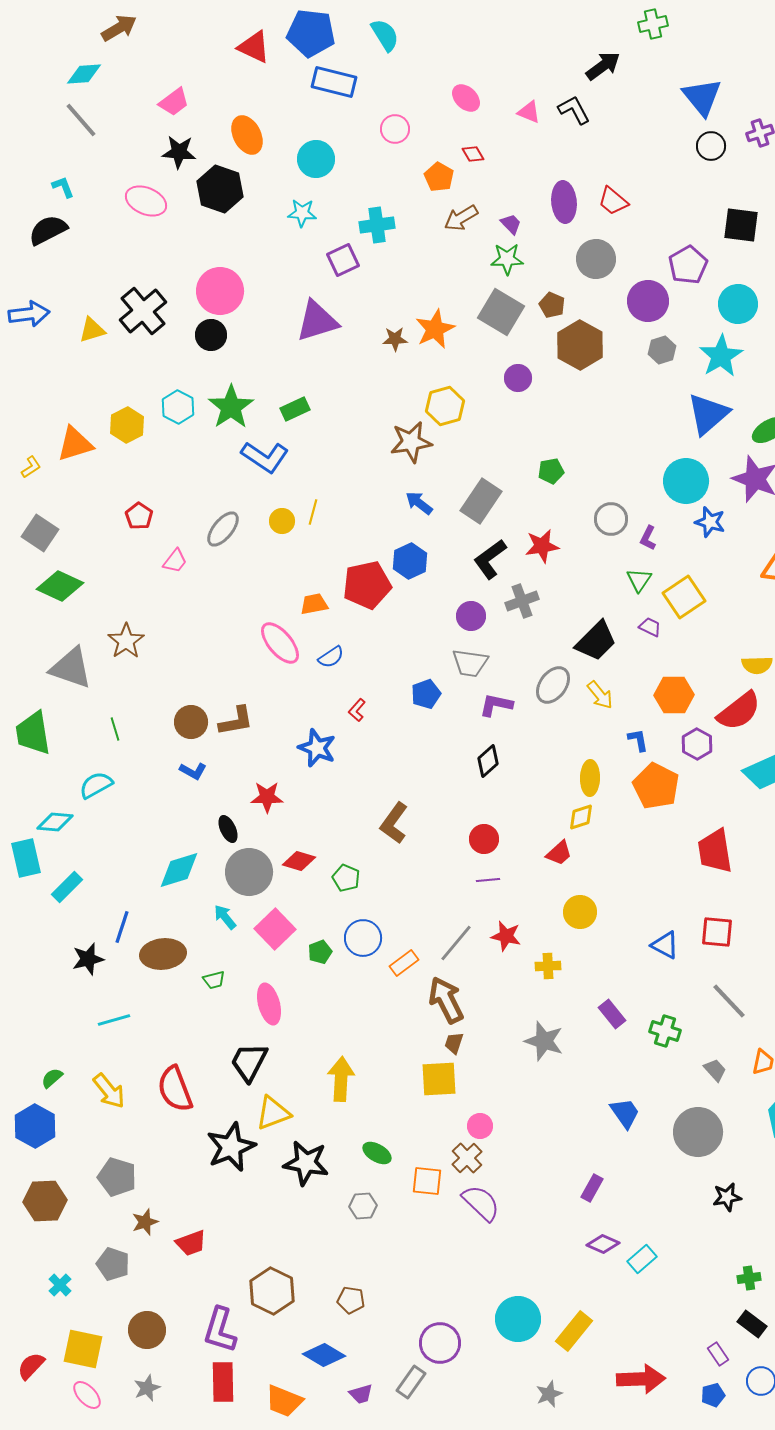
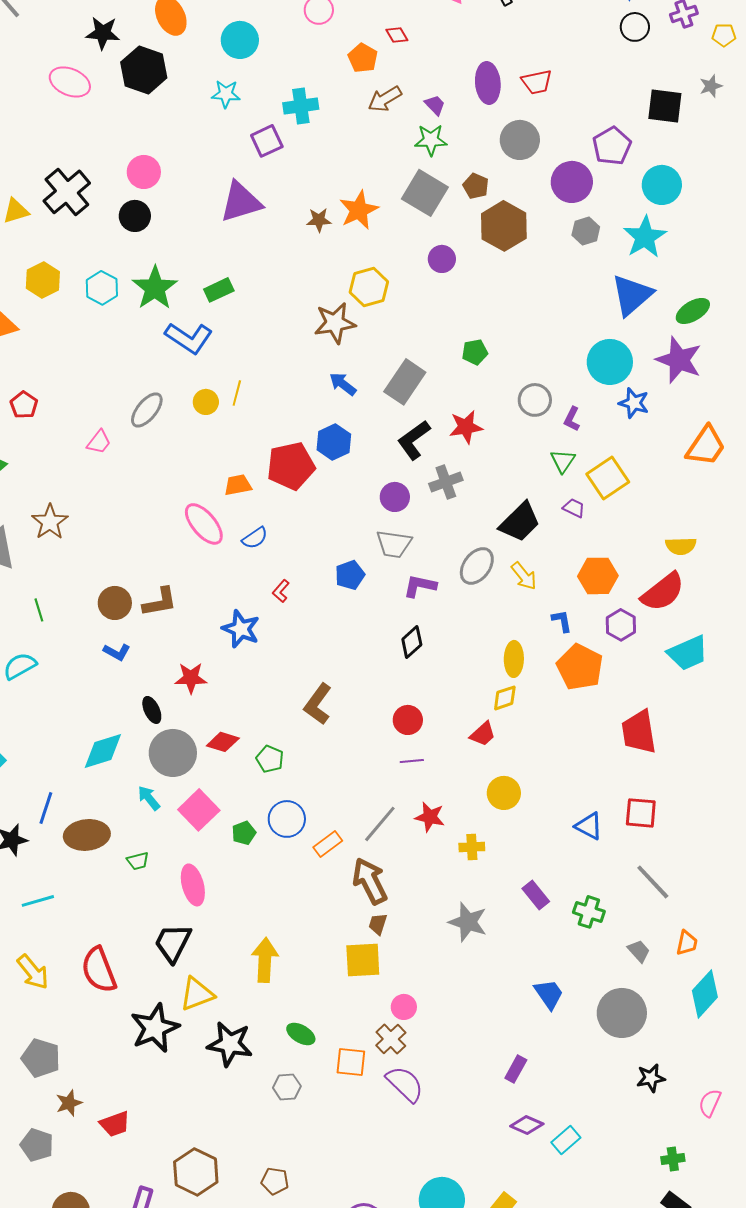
red trapezoid: (613, 201) -> (537, 82), turned -52
pink circle: (220, 291) -> (144, 172), size x0.7
yellow hexagon: (127, 425) -> (43, 280), moved
red pentagon: (139, 516) -> (24, 405), moved

